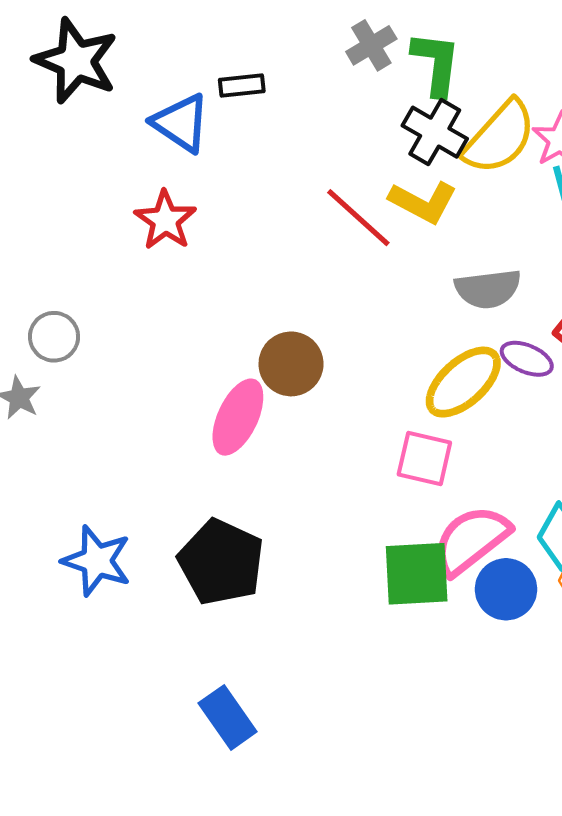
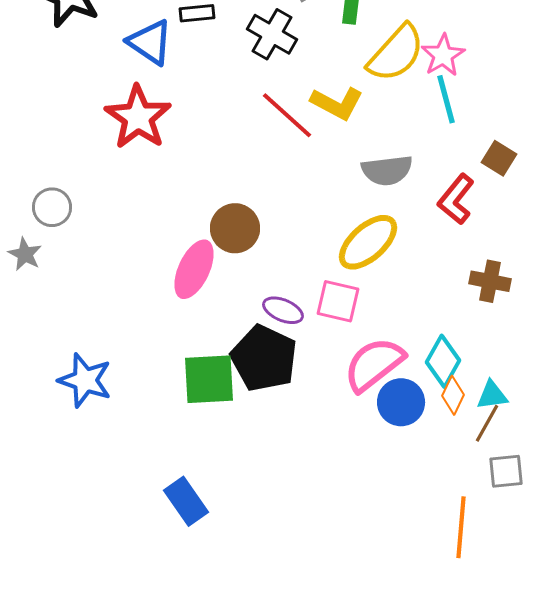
black cross: (435, 132) -> (272, 34), moved
red star: (165, 220) -> (138, 117), size x1.4
purple ellipse: (527, 359) -> (283, 310), moved
black pentagon: (221, 562) -> (264, 358), moved
green square: (417, 574) -> (209, 379), moved

